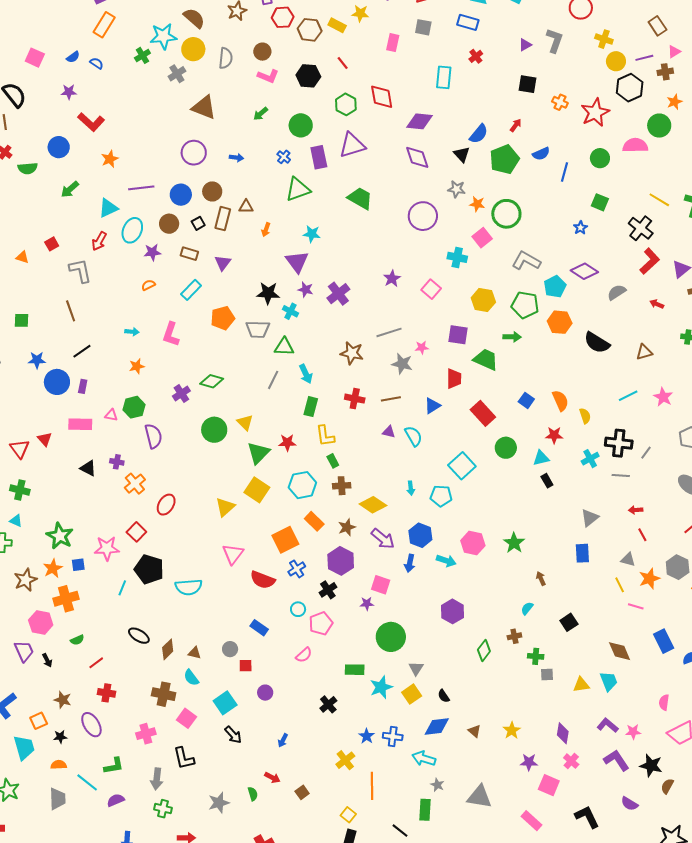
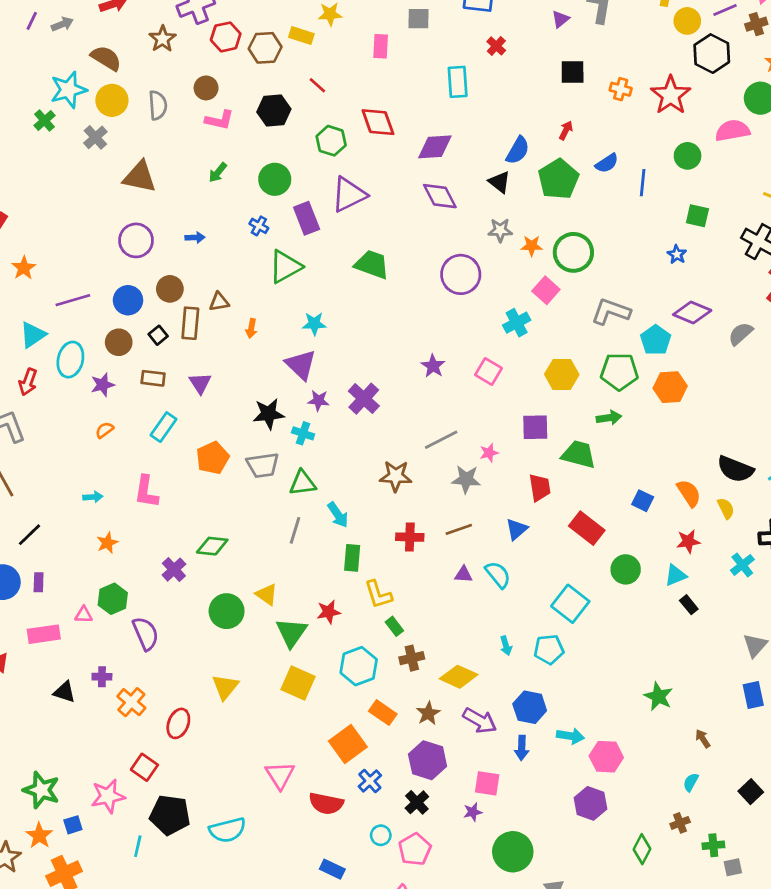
cyan cross: (457, 257) -> (517, 323), turned -30
black semicircle: (597, 343) -> (735, 469), moved
yellow triangle: (225, 507) -> (225, 687), moved
pink hexagon: (473, 543) -> (606, 757), moved

